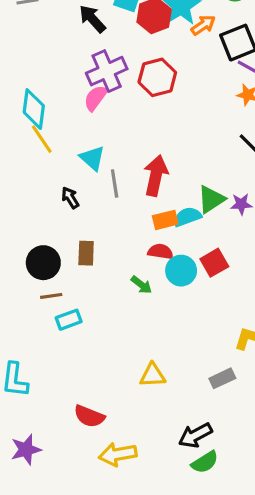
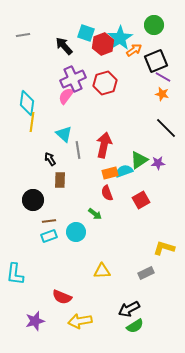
yellow line: (42, 139) -> (32, 122), turned 42
red semicircle: (160, 252) -> (107, 193), turned -119
brown rectangle: (86, 253) -> (60, 180), moved
cyan circle: (181, 271) -> (76, 232), moved
brown line: (51, 296) -> (49, 221), moved
purple star: (26, 450) -> (35, 321), moved

